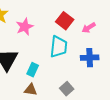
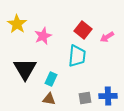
blue cross: (90, 58) -> (108, 96), moved
gray square: (67, 89) -> (85, 98), turned 32

